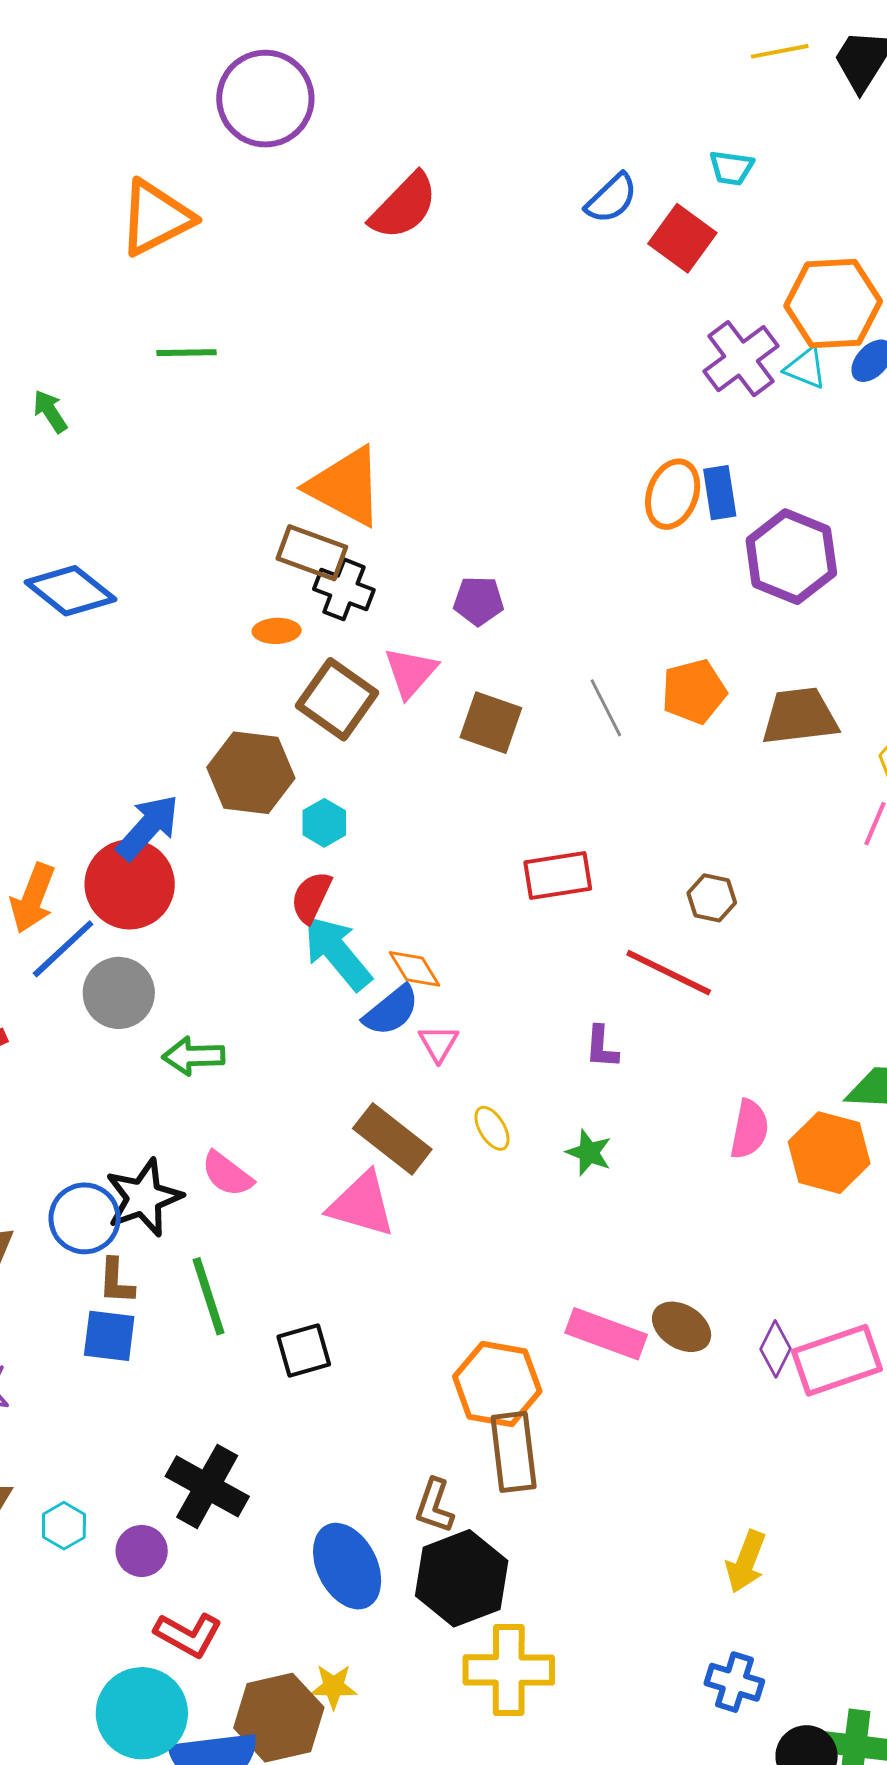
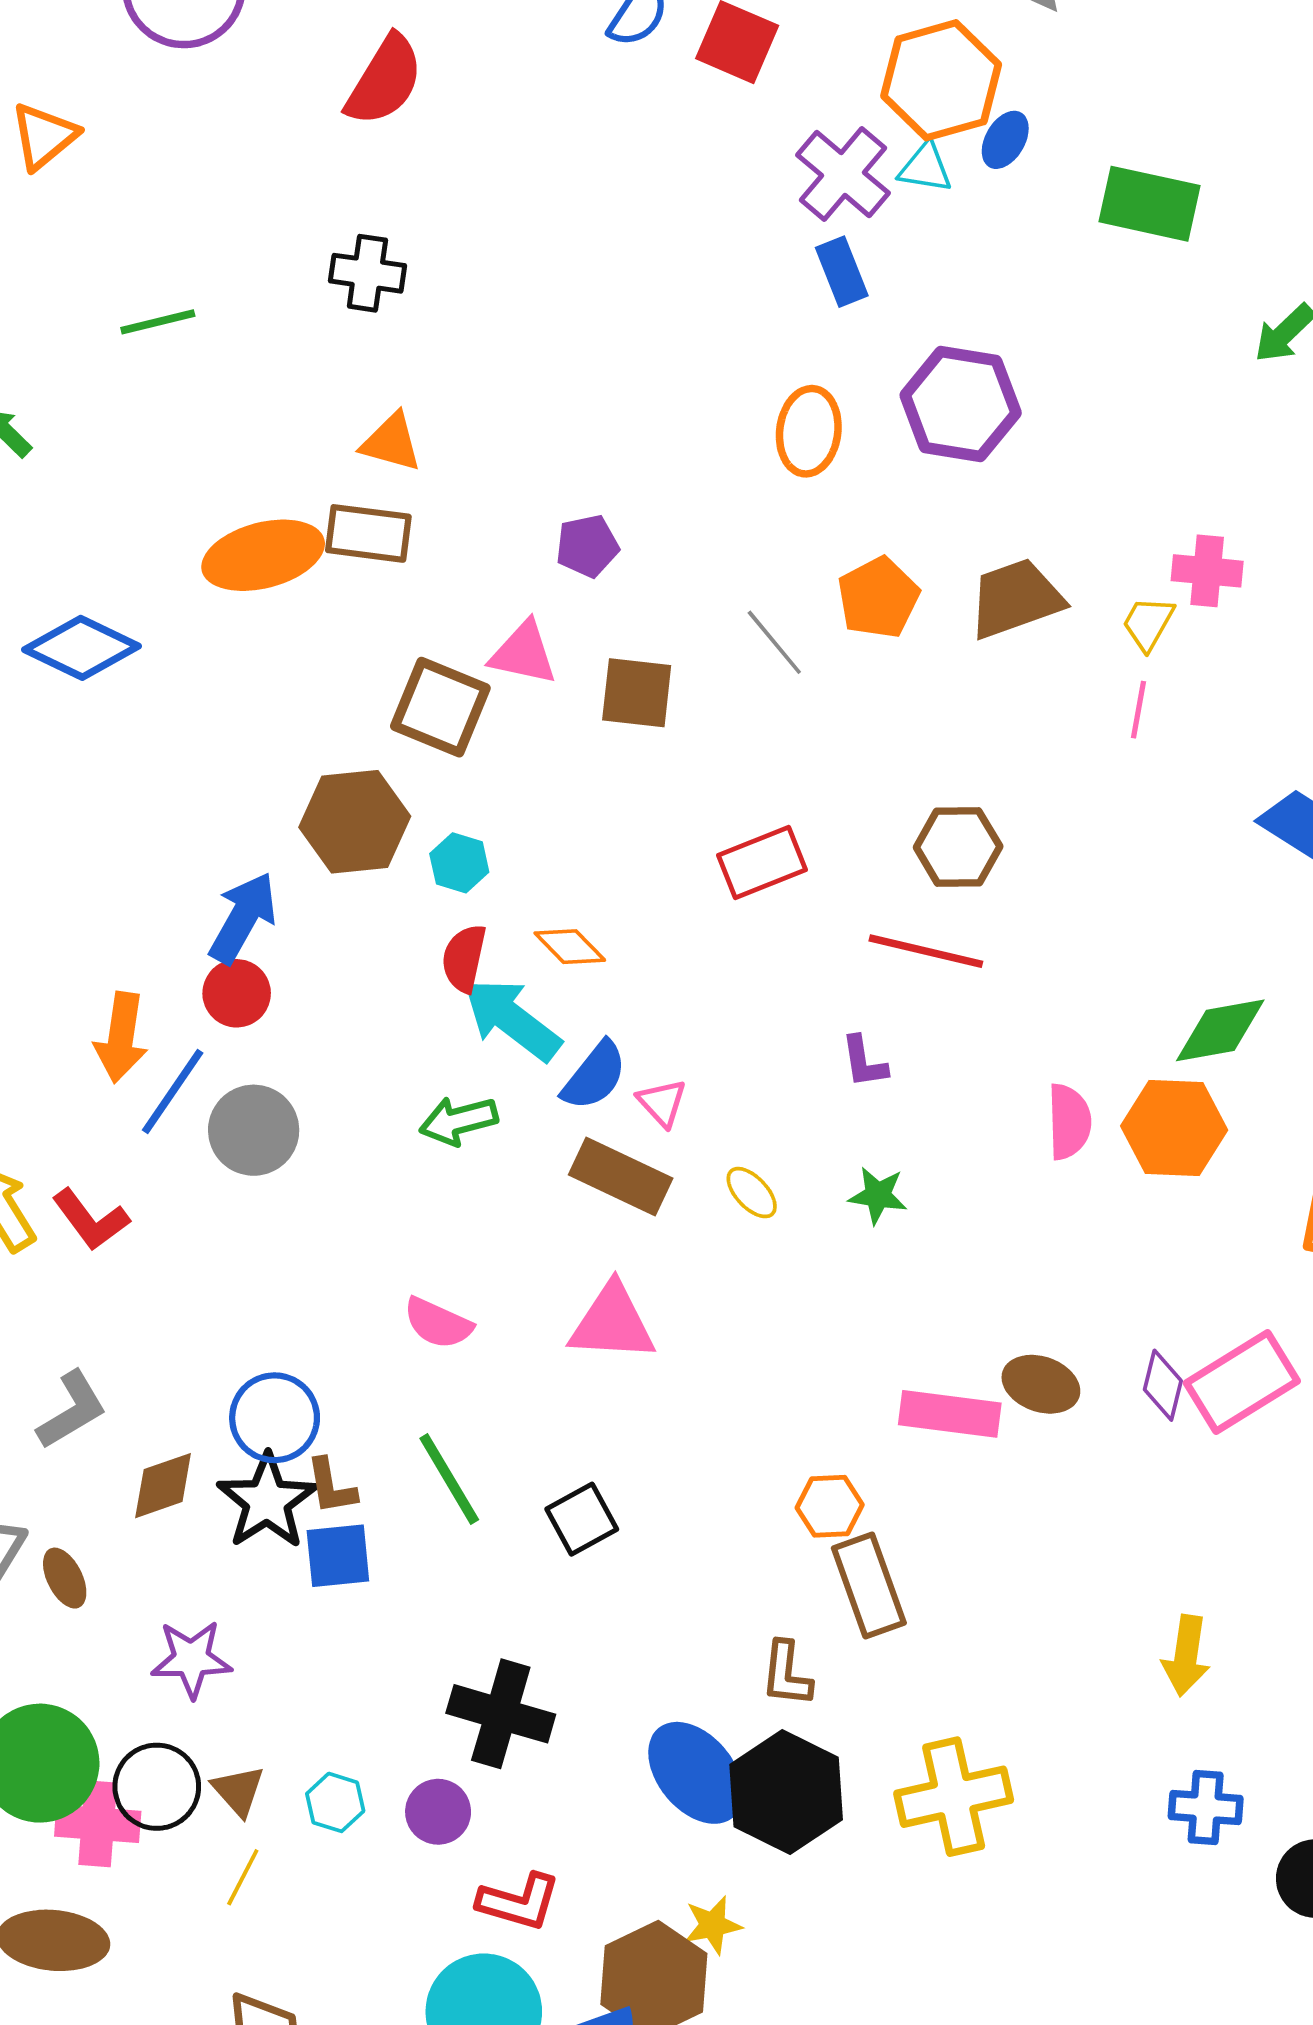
orange triangle: (156, 218) -> (44, 136), moved, size x0.7
orange triangle: (345, 486) -> (391, 442), size x0.6
blue rectangle: (720, 493) -> (842, 272), moved
orange ellipse: (673, 494) -> (809, 431), moved
black cross: (344, 589) -> (367, 273), moved
orange ellipse: (277, 631) -> (263, 555), moved, size x2.0
pink triangle: (411, 672) -> (523, 653), turned -46
red circle: (130, 884) -> (237, 993), size x0.6
brown hexagon: (712, 898) -> (958, 847), size x1.4
orange diamond: (415, 969) -> (570, 947), moved
green arrow: (193, 1056) -> (458, 1121), moved
brown rectangle: (392, 1139) -> (621, 1176), moved
black star: (144, 1198) -> (267, 1501), moved
orange hexagon: (497, 1384) -> (830, 1506), size x0.6
black hexagon: (462, 1578) -> (786, 1792), moved
yellow cross: (509, 1670) -> (954, 1797), moved

